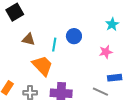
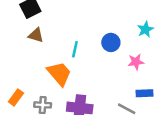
blue circle: (74, 36) -> (111, 42), moved
brown triangle: (29, 39) -> (36, 35), moved

